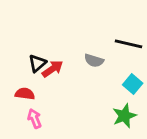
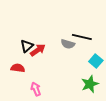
black line: (128, 44) -> (82, 37), moved
pink arrow: (35, 119) -> (36, 89), moved

